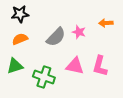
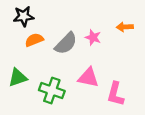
orange semicircle: (20, 39) -> (34, 40), moved
pink L-shape: (100, 66) -> (115, 94), moved

